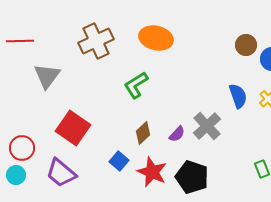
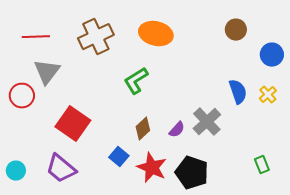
red line: (20, 41) -> (36, 37), moved
brown circle: (246, 45) -> (236, 30), moved
red circle: (22, 148) -> (22, 96), moved

